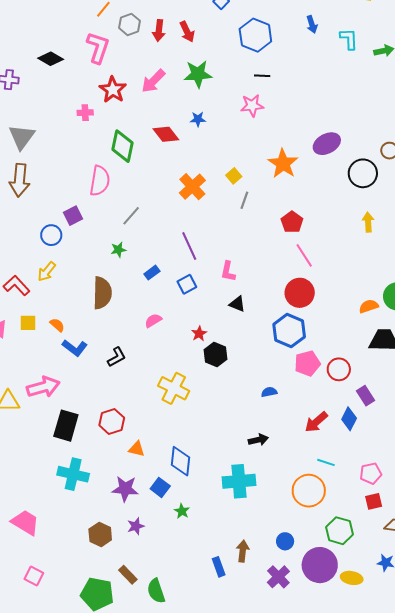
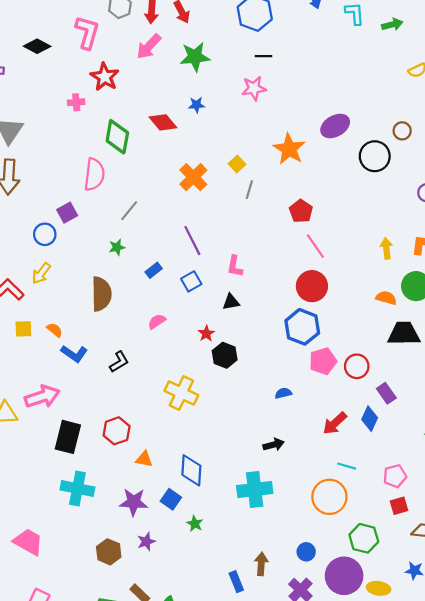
pink arrow: (153, 81) -> (149, 47), moved
yellow arrow: (368, 222) -> (386, 248), moved
black triangle: (237, 304) -> (231, 302), moved, turned -30
orange semicircle: (369, 306) -> (386, 298), turned 36

